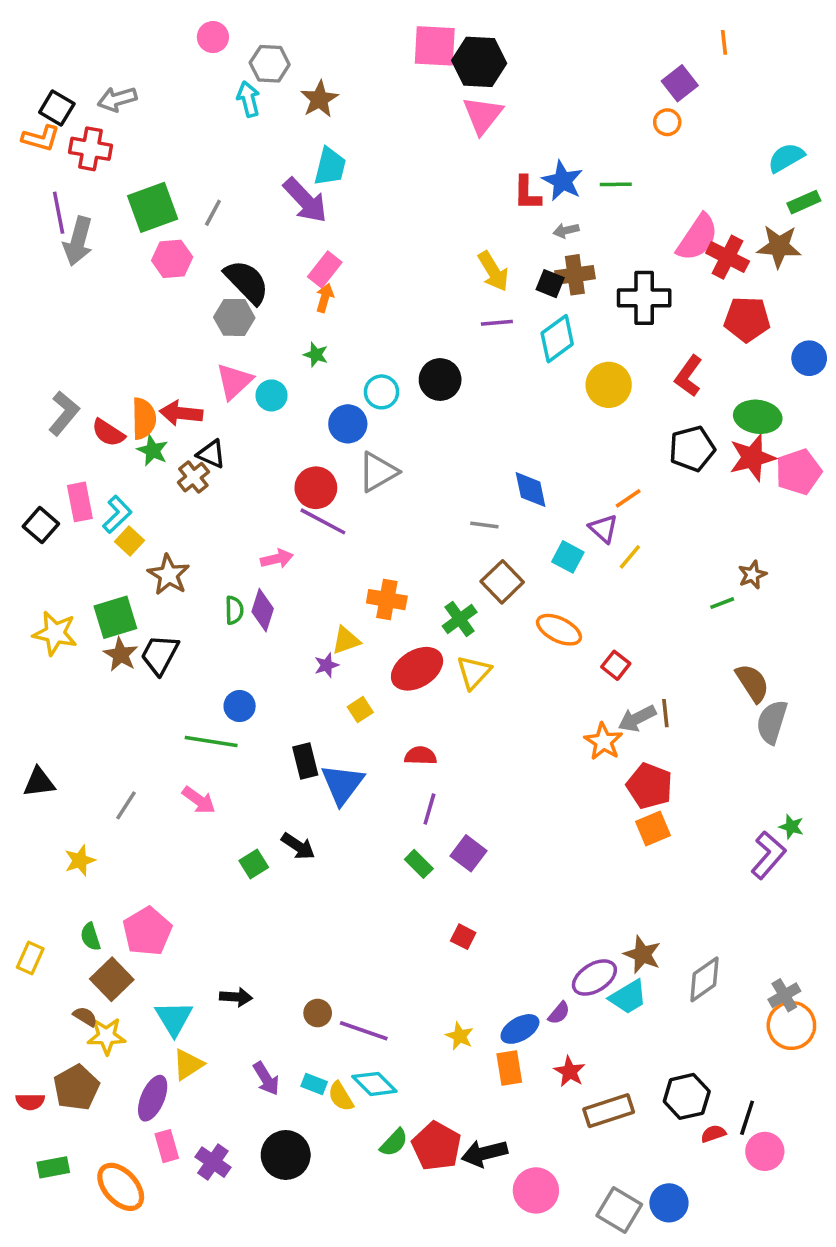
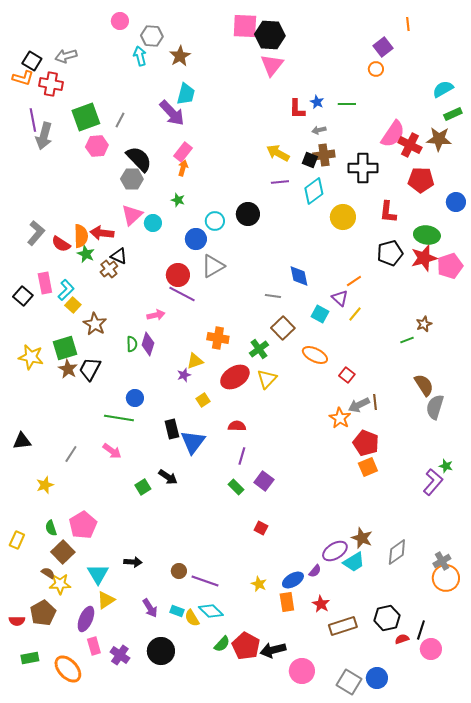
blue star: (563, 181) -> (317, 102), size x0.6
yellow arrow: (493, 271) -> (278, 153), turned 150
red L-shape: (689, 376) -> (388, 212), turned -30

